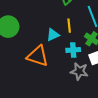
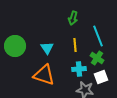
cyan triangle: (53, 35) -> (47, 48), moved, turned -40

